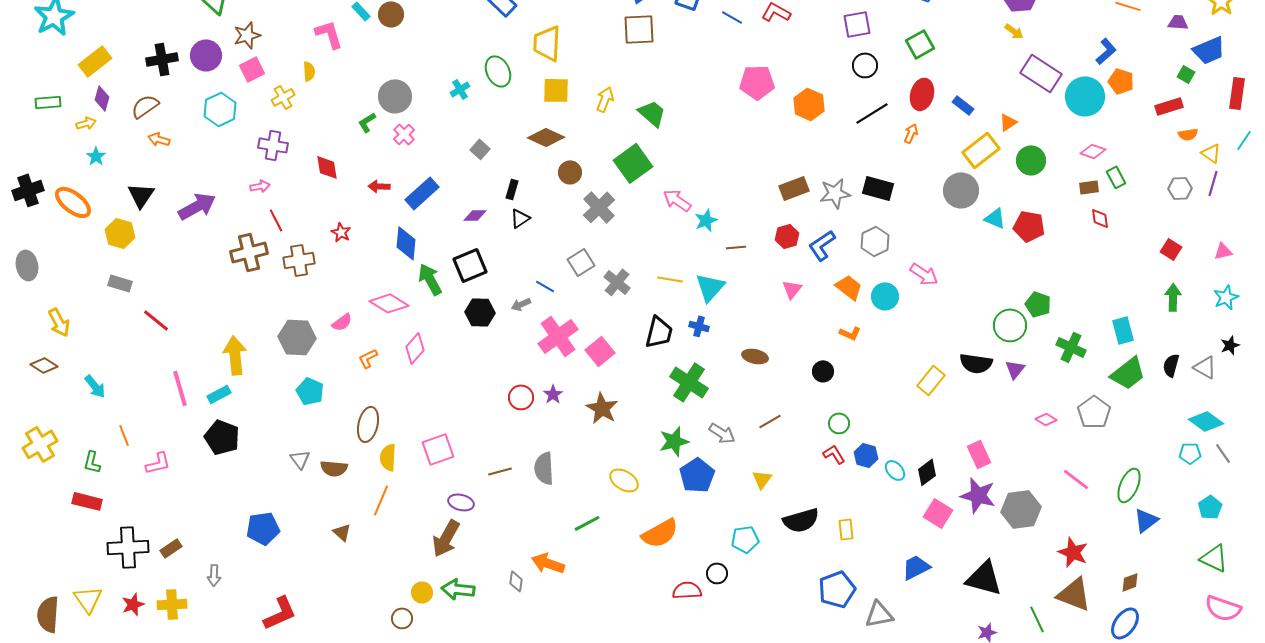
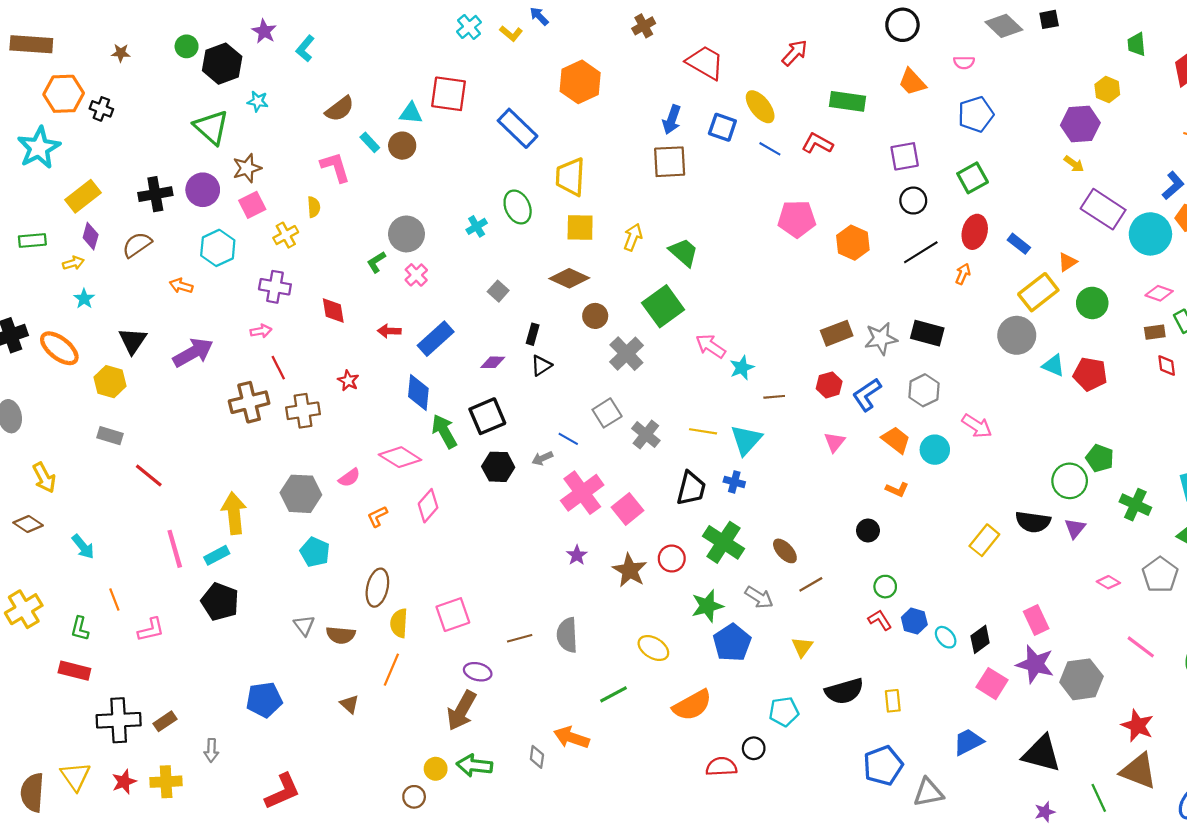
orange arrow: (159, 139) -> (181, 286), moved
brown ellipse: (755, 356) -> (785, 551), moved, turned 35
red circle: (521, 397) -> (672, 559), moved

